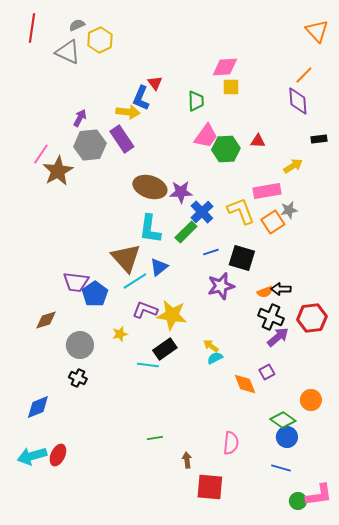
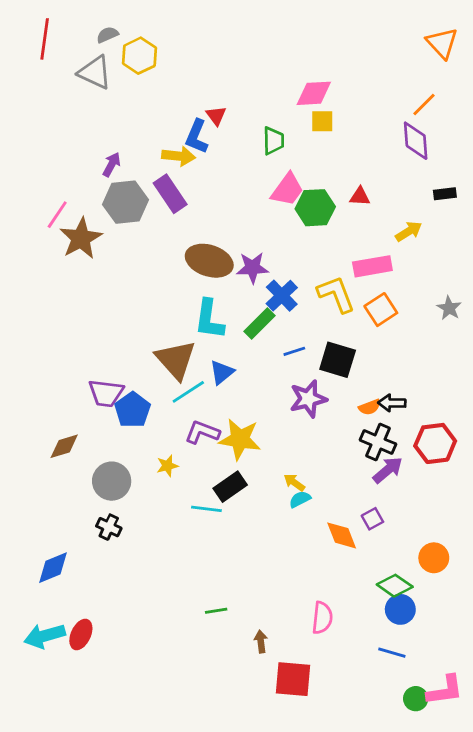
gray star: (289, 210) -> (449, 308), moved, turned -30

